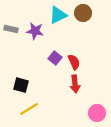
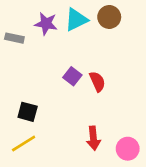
purple star: (35, 31) -> (46, 24), moved
red arrow: (75, 84) -> (93, 138), moved
yellow line: (29, 109) -> (24, 143), moved

